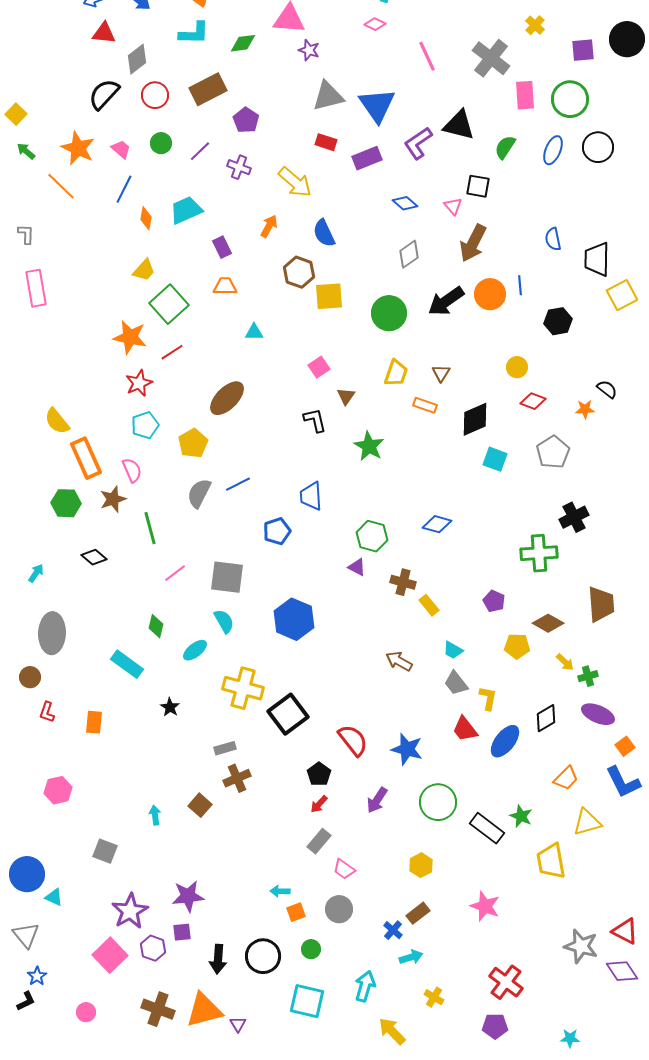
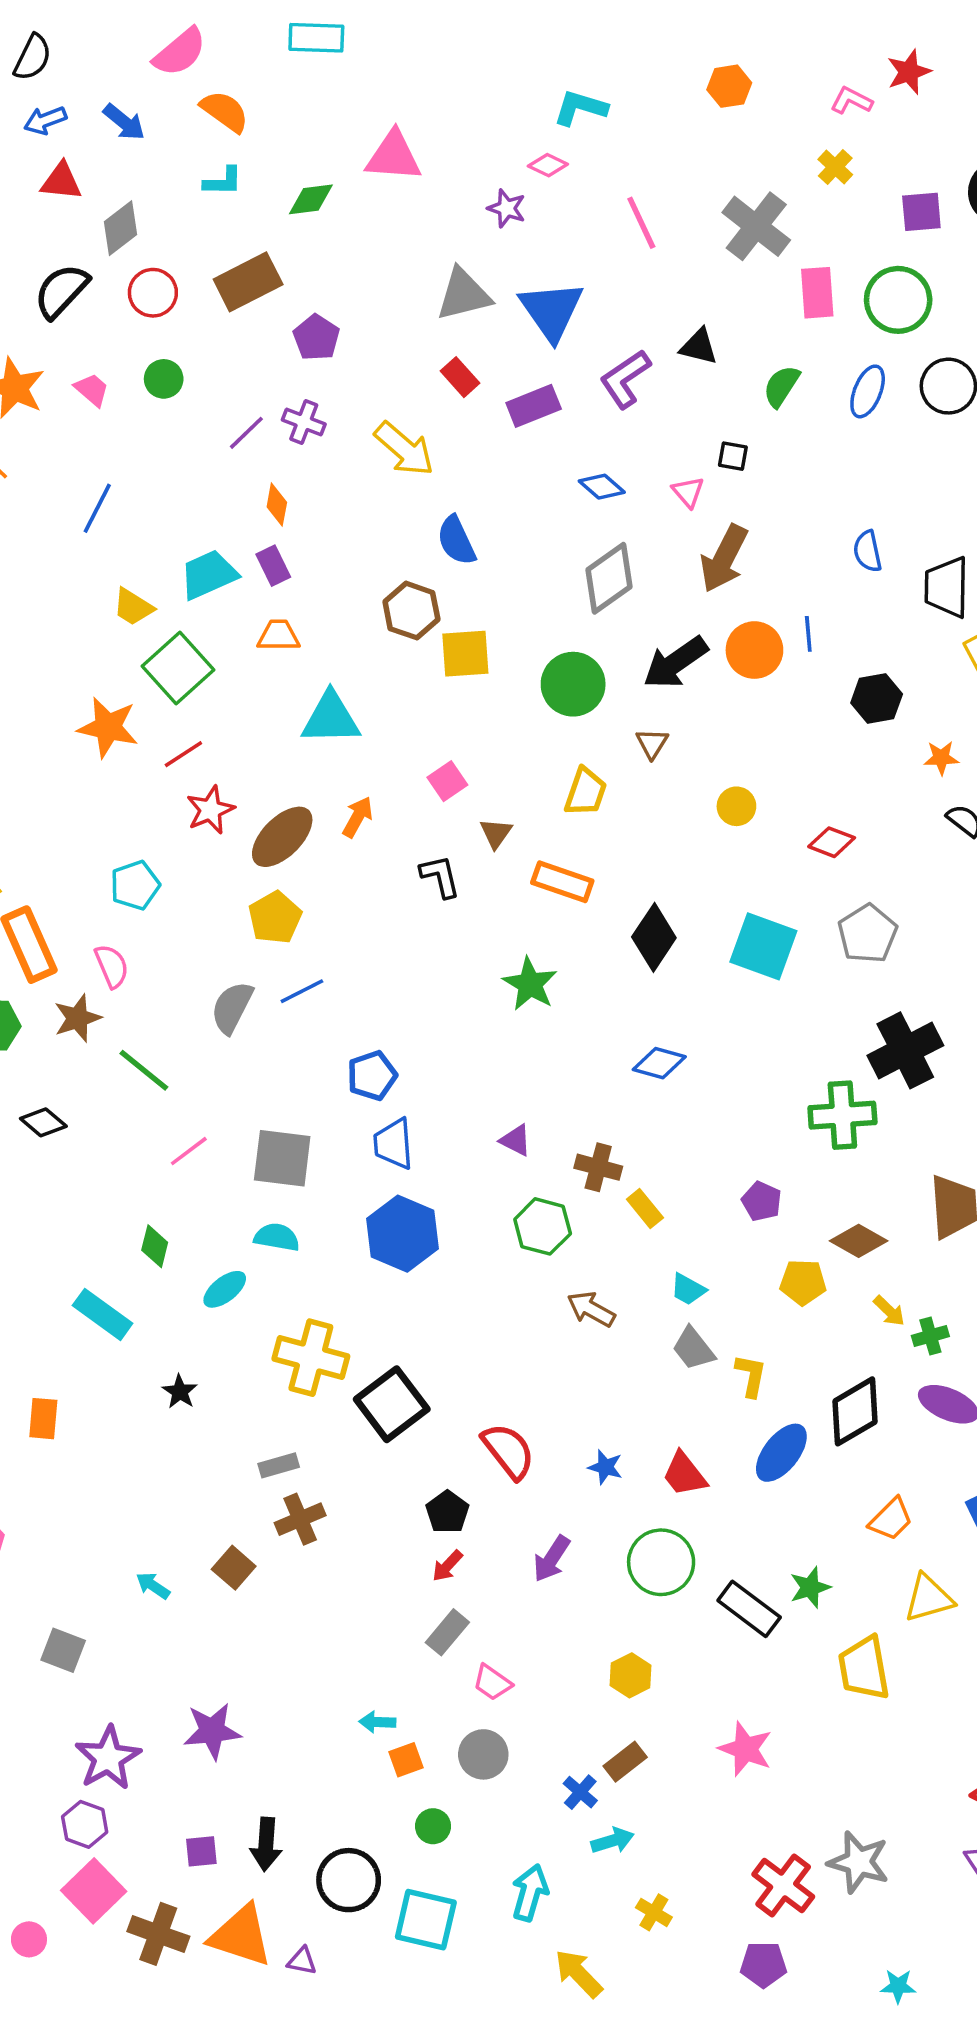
cyan L-shape: (194, 33) -> (223, 181), size x0.7
purple star: (309, 50) -> (507, 208), moved
black triangle: (459, 125) -> (699, 347), size x0.7
red rectangle: (326, 142) -> (460, 377), turned 30
purple line: (200, 151) -> (246, 433), moved
black square: (478, 186) -> (733, 456), size x0.7
blue line: (124, 189) -> (97, 508), moved
cyan trapezoid: (186, 210) -> (209, 575), moved
orange diamond: (146, 218) -> (277, 505), moved
orange arrow: (269, 226) -> (358, 817), moved
gray diamond: (409, 254) -> (609, 578), size x1.4
yellow trapezoid: (144, 270) -> (133, 607), turned 80
cyan triangle: (254, 332) -> (331, 718), size x1.8
yellow circle: (517, 367) -> (736, 806), moved
brown triangle: (441, 373) -> (652, 743), moved
red star: (139, 383) -> (210, 810), moved
orange rectangle: (425, 405) -> (562, 882), moved, size x1.4
orange star: (585, 409) -> (941, 758), moved
black diamond: (475, 419) -> (654, 937), moved, turned -33
yellow pentagon: (193, 443) -> (275, 918), moved
green star: (369, 446) -> (530, 984), moved
cyan square: (495, 459) -> (763, 946), size x1.5
blue trapezoid: (311, 496) -> (394, 1144), moved
black cross: (574, 517) -> (905, 1050), size x1.4
green line: (150, 528) -> (144, 1070), turned -36
green hexagon: (372, 536) -> (543, 1226), moved
cyan semicircle: (224, 621) -> (277, 1237), turned -50
black diamond: (546, 718) -> (855, 1411), size x1.4
red trapezoid: (465, 729) -> (684, 1474), moved
blue star: (407, 749) -> (605, 1467), size x0.6
cyan arrow: (155, 815) -> (153, 1586), turned -48
green star: (521, 816) -> (810, 1587), turned 30
purple square: (182, 932) -> (201, 1851), moved
gray star: (581, 946) -> (859, 1862), moved
purple hexagon: (153, 948) -> (85, 1824), moved
pink square: (110, 955) -> (94, 1891), moved
black circle: (263, 956) -> (349, 1880), moved
orange triangle: (204, 1010) -> (241, 1936), turned 33
purple triangle: (238, 1024) -> (302, 1961), turned -48

